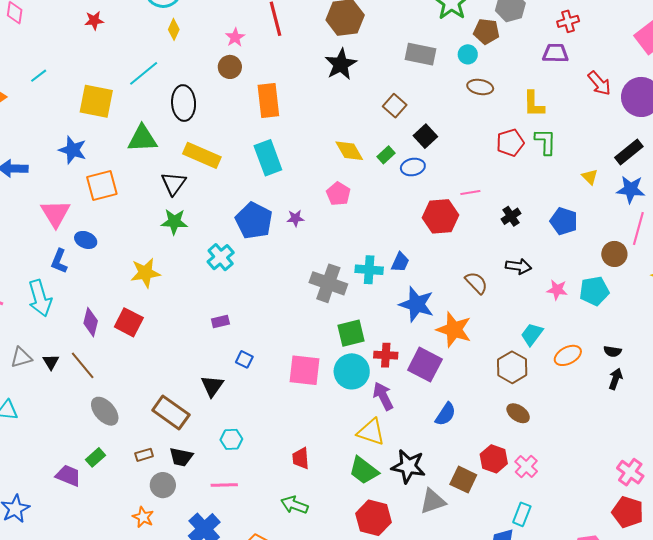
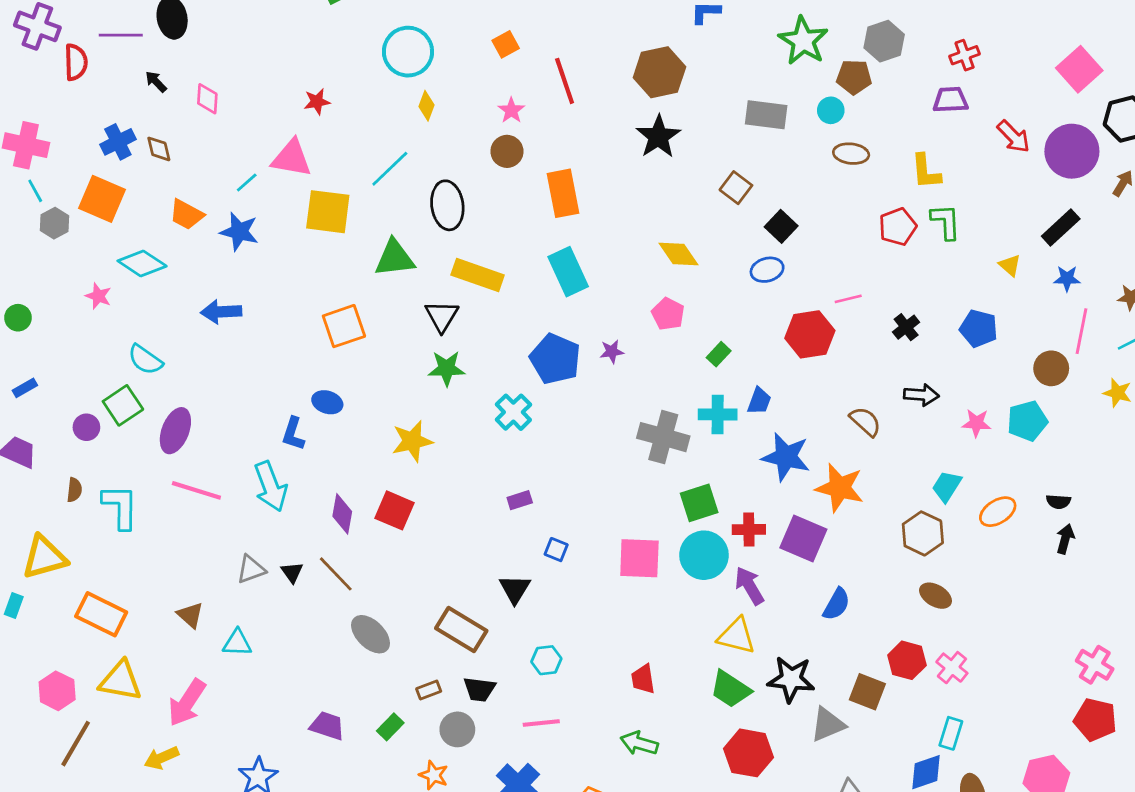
blue star: (73, 150) -> (239, 232), moved
green rectangle: (386, 155) -> (719, 354), moved
blue star: (631, 189) -> (1067, 278), size x0.7
pink triangle: (55, 213) -> (291, 158), moved, turned -44
green rectangle: (95, 457) -> (390, 727), moved

